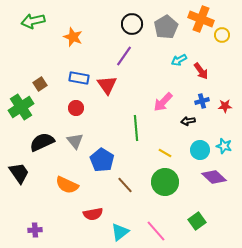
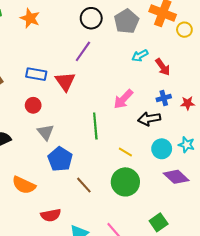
orange star: (73, 37) -> (30, 18), moved
black arrow: (188, 121) -> (149, 119), size x1.5
gray triangle: (75, 141) -> (46, 132), moved

